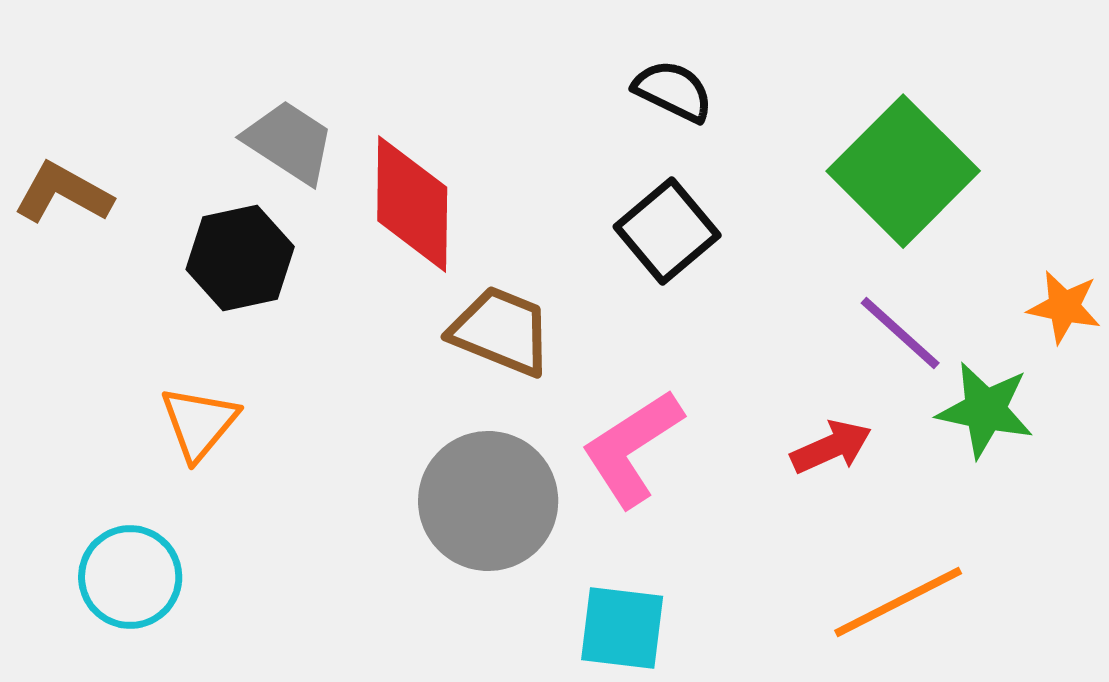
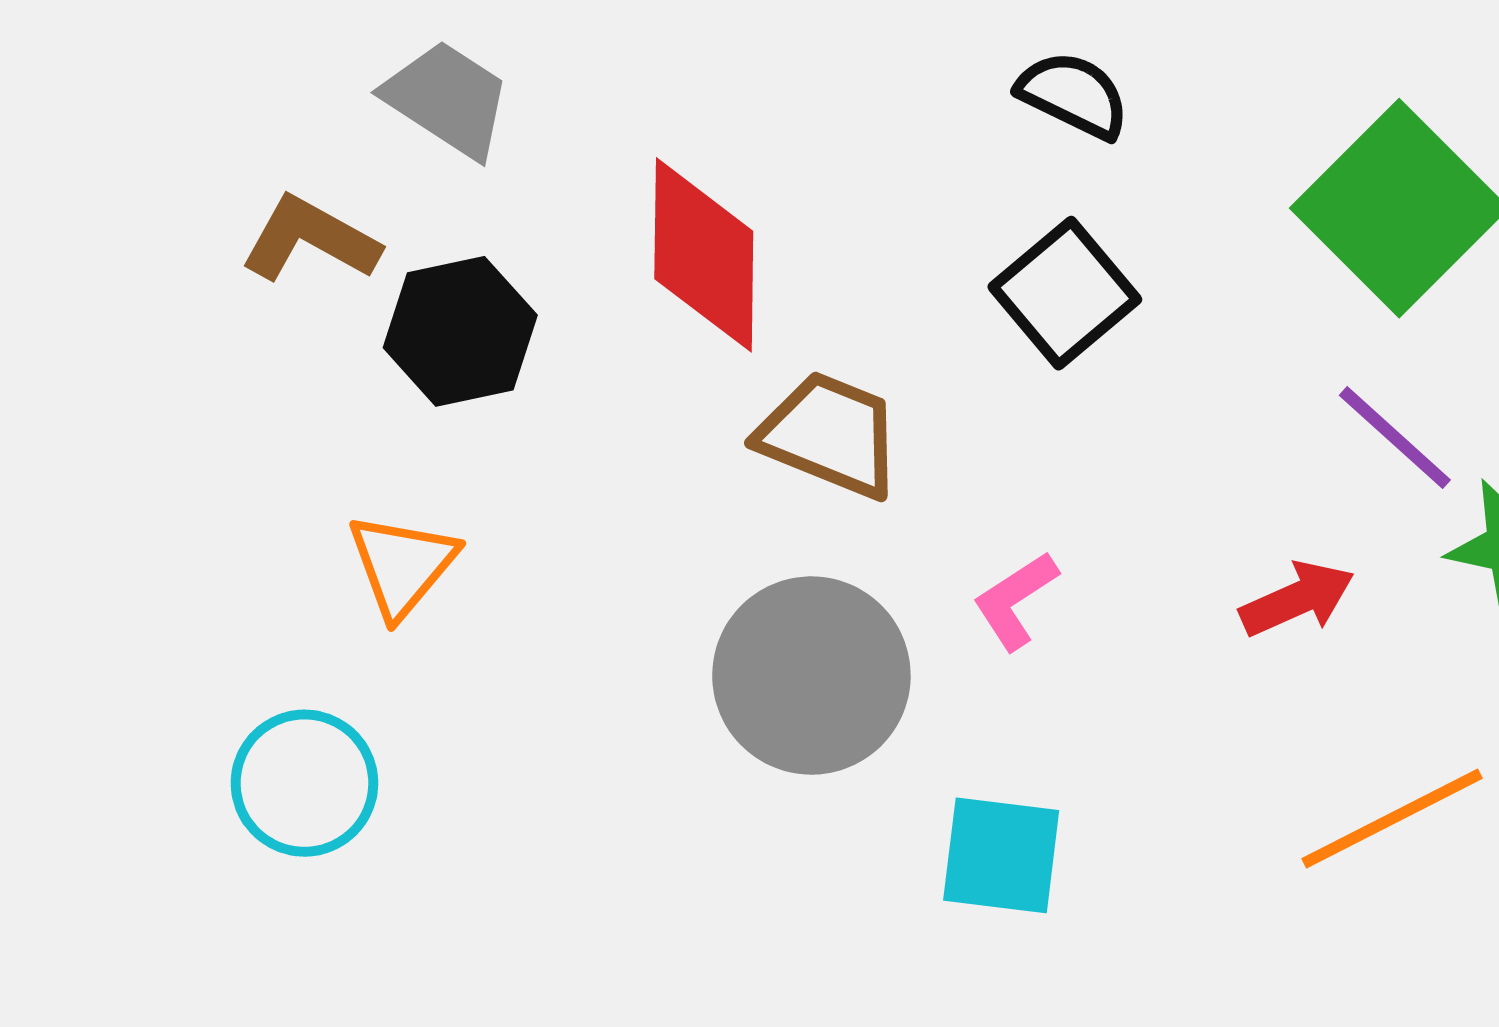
gray trapezoid: (289, 142) -> (447, 99), moved
brown L-shape: (63, 193) -> (310, 239), moved
pink L-shape: (632, 448) -> (1015, 600), size x0.6

